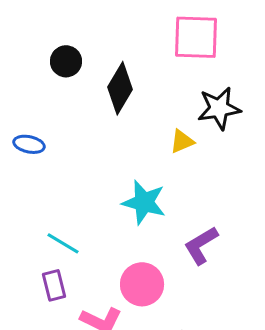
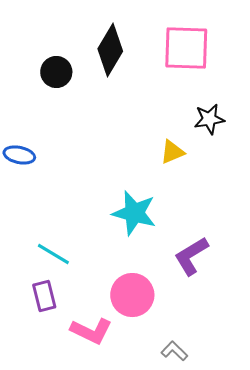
black diamond: (120, 88) -> (110, 50), moved
black star: (219, 108) -> (209, 119), size x0.7

